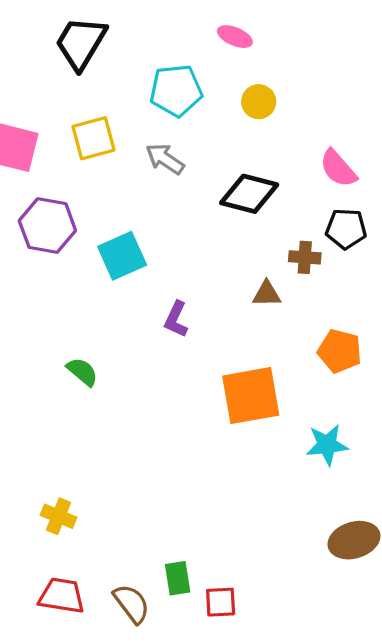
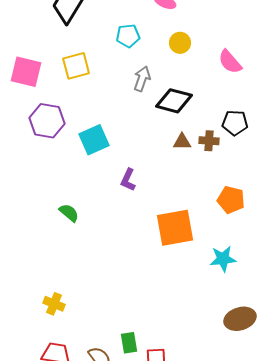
cyan pentagon: (176, 91) -> (128, 36), size x0.7
gray arrow: (165, 159) -> (142, 79), moved, turned 75
pink semicircle: (338, 168) -> (230, 62), moved
brown triangle: (267, 294) -> (182, 142), moved

